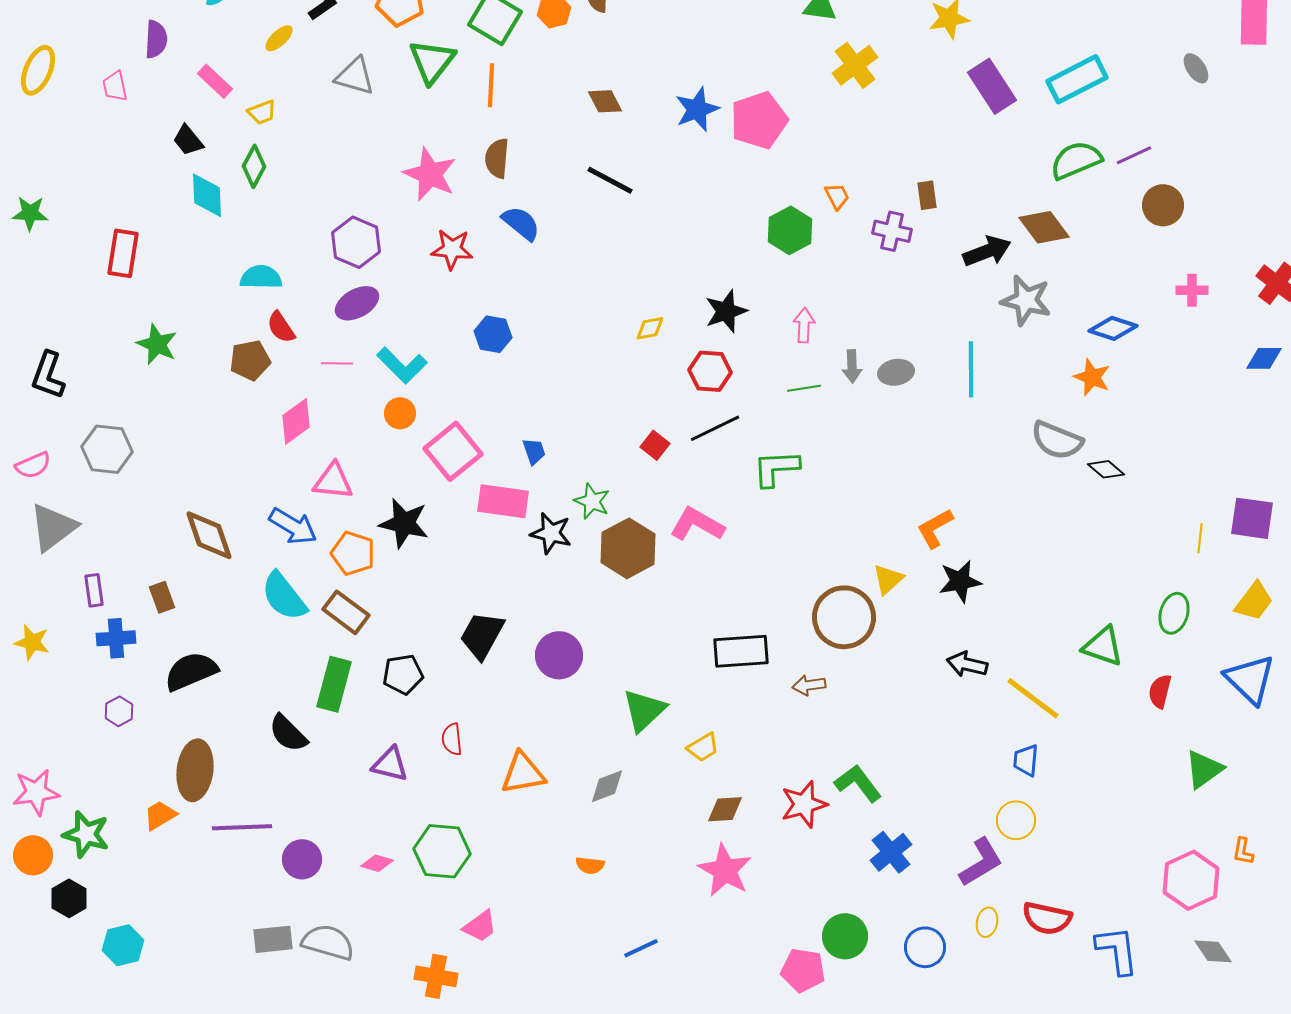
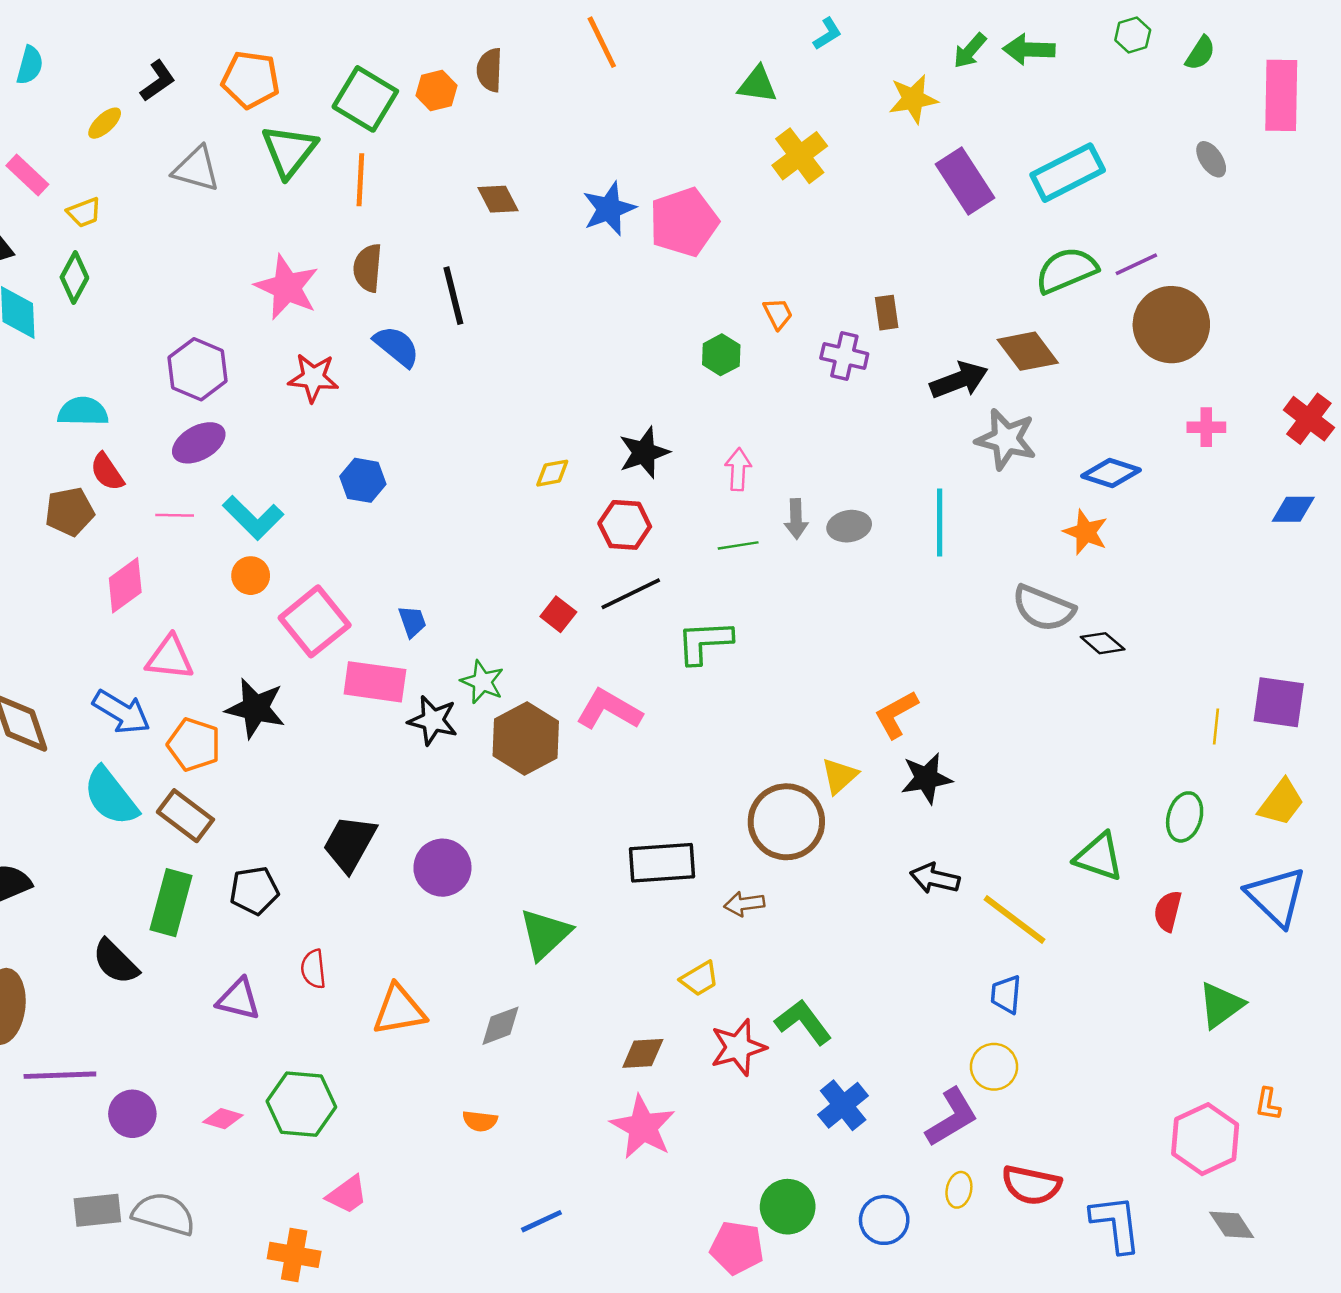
black line: (610, 180) -> (453, 296), moved, turned 48
brown circle: (1163, 205) -> (1171, 325), size x1.5
green hexagon: (790, 230) -> (721, 355), size x0.7
yellow trapezoid: (703, 747) -> (700, 979), moved

